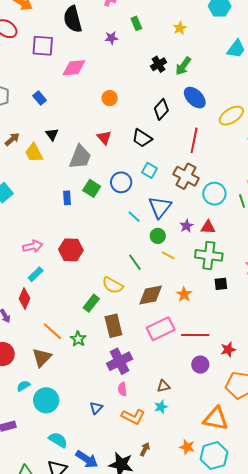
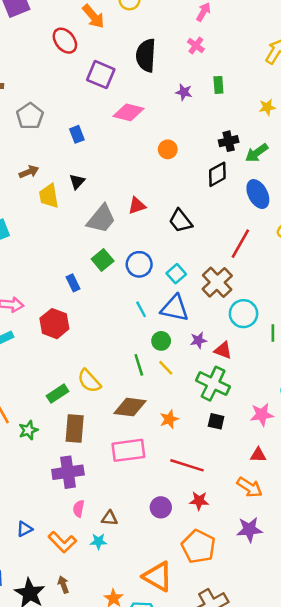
orange circle: (110, 98) -> (168, 149), moved
black diamond: (161, 109) -> (217, 174), moved
red triangle: (104, 138) -> (137, 206), turned 35
cyan square: (149, 170) -> (176, 274), moved
blue rectangle: (67, 198) -> (73, 283), moved, turned -40
blue triangle: (160, 207) -> (175, 308), turned 45
green line: (135, 262) -> (139, 365), moved
red line: (195, 335) -> (187, 465), moved
pink semicircle: (122, 389) -> (79, 509), moved
blue triangle: (96, 408) -> (25, 529), moved
brown arrow: (145, 449) -> (63, 585), turned -64

